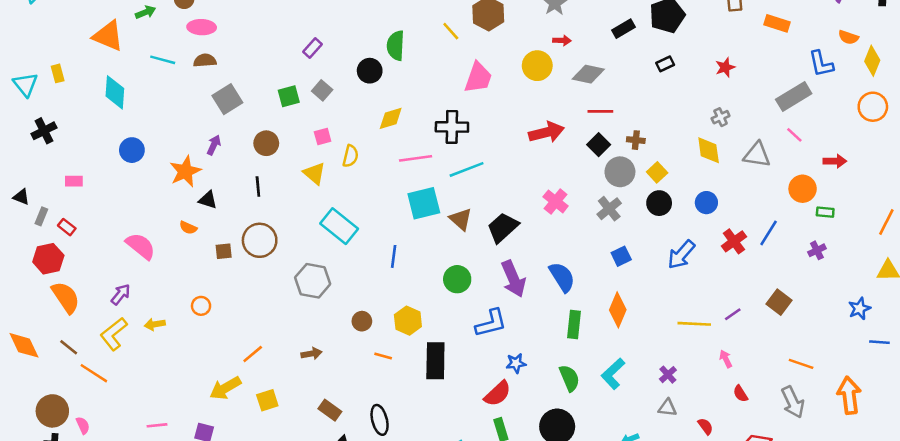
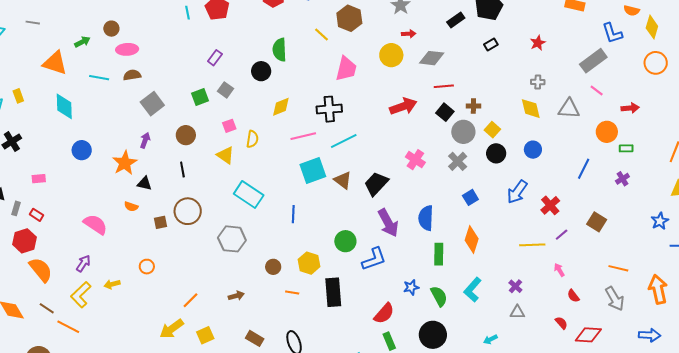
gray cross: (721, 117) -> (538, 82), turned 32
red cross: (734, 241) -> (550, 205), moved
blue semicircle: (562, 277) -> (426, 218), turned -140
green circle: (457, 279) -> (345, 241), moved
blue star: (516, 363) -> (411, 287), moved
red semicircle: (705, 426) -> (561, 323), moved

